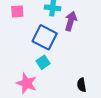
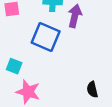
cyan square: (43, 62) -> (14, 66), moved, turned -32

